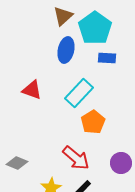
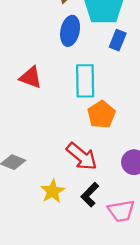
blue rectangle: (107, 58) -> (118, 40), turned -72
cyan rectangle: (79, 93) -> (85, 81), turned -44

